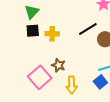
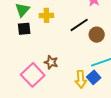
yellow cross: (52, 34) -> (46, 15), moved
yellow arrow: (72, 85) -> (81, 79), moved

